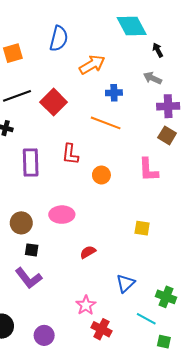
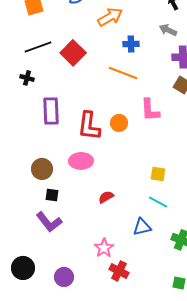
red L-shape: (70, 154) -> (89, 126), moved, size x1.4
pink L-shape: (148, 170) -> (150, 110), moved
blue triangle: (125, 283) -> (142, 227), turned 30
cyan line: (146, 319) -> (158, 202), moved

